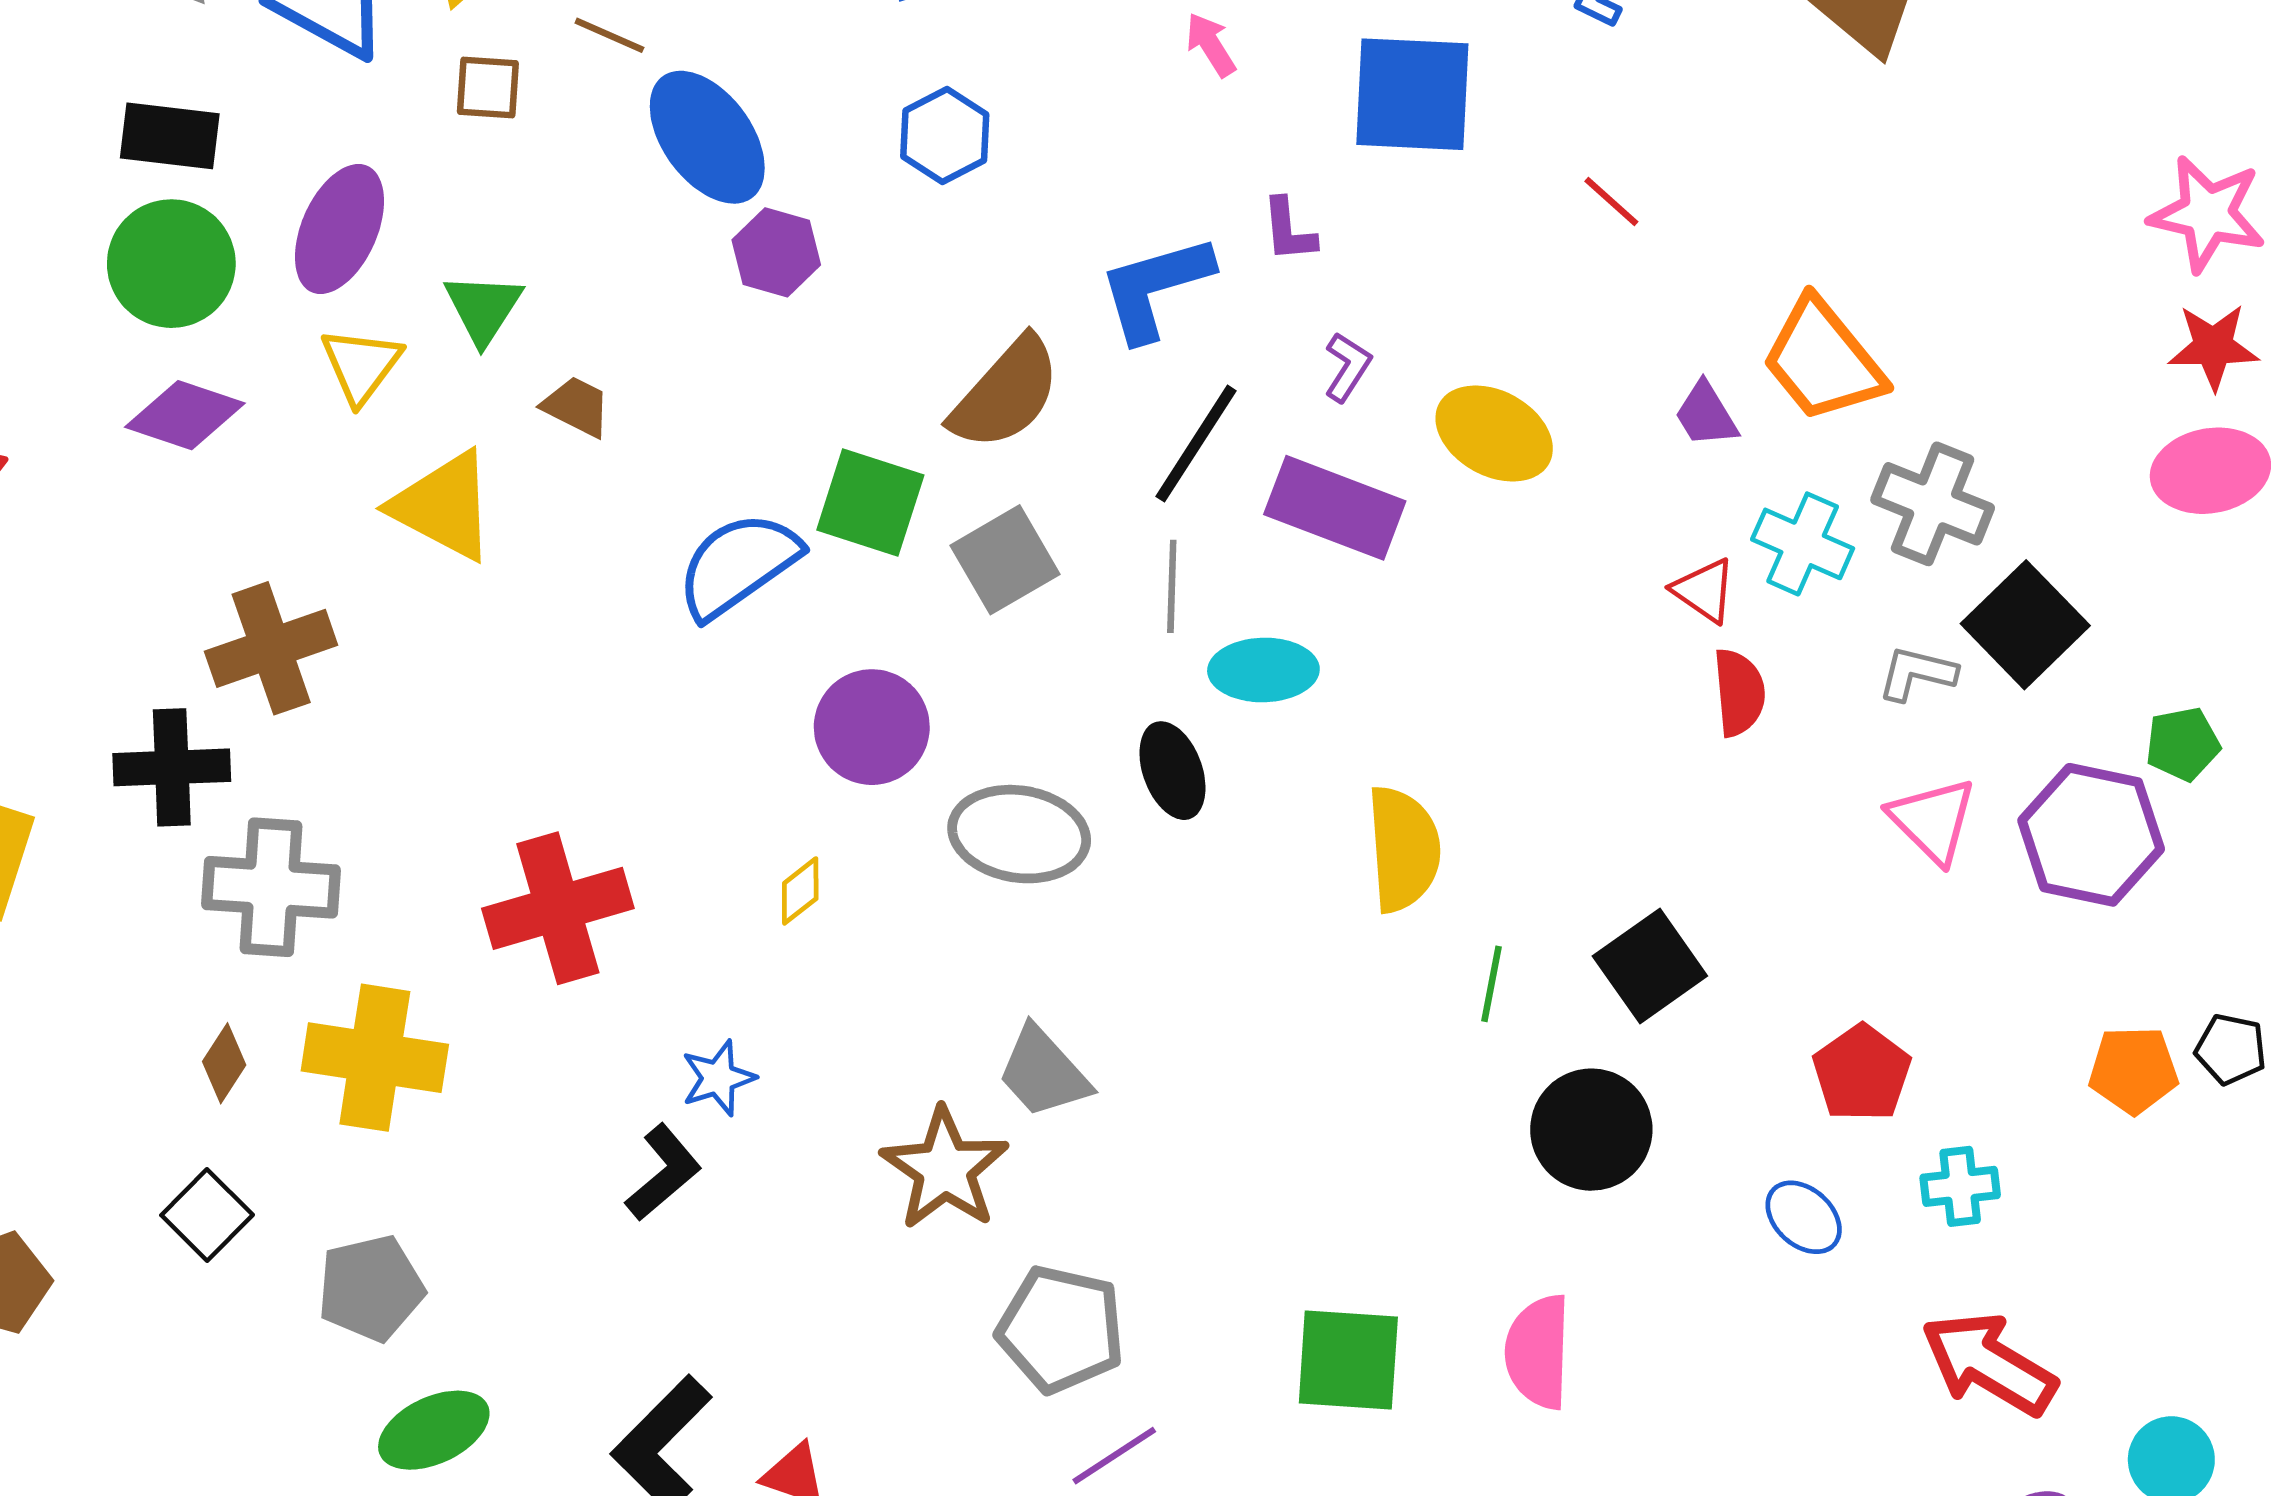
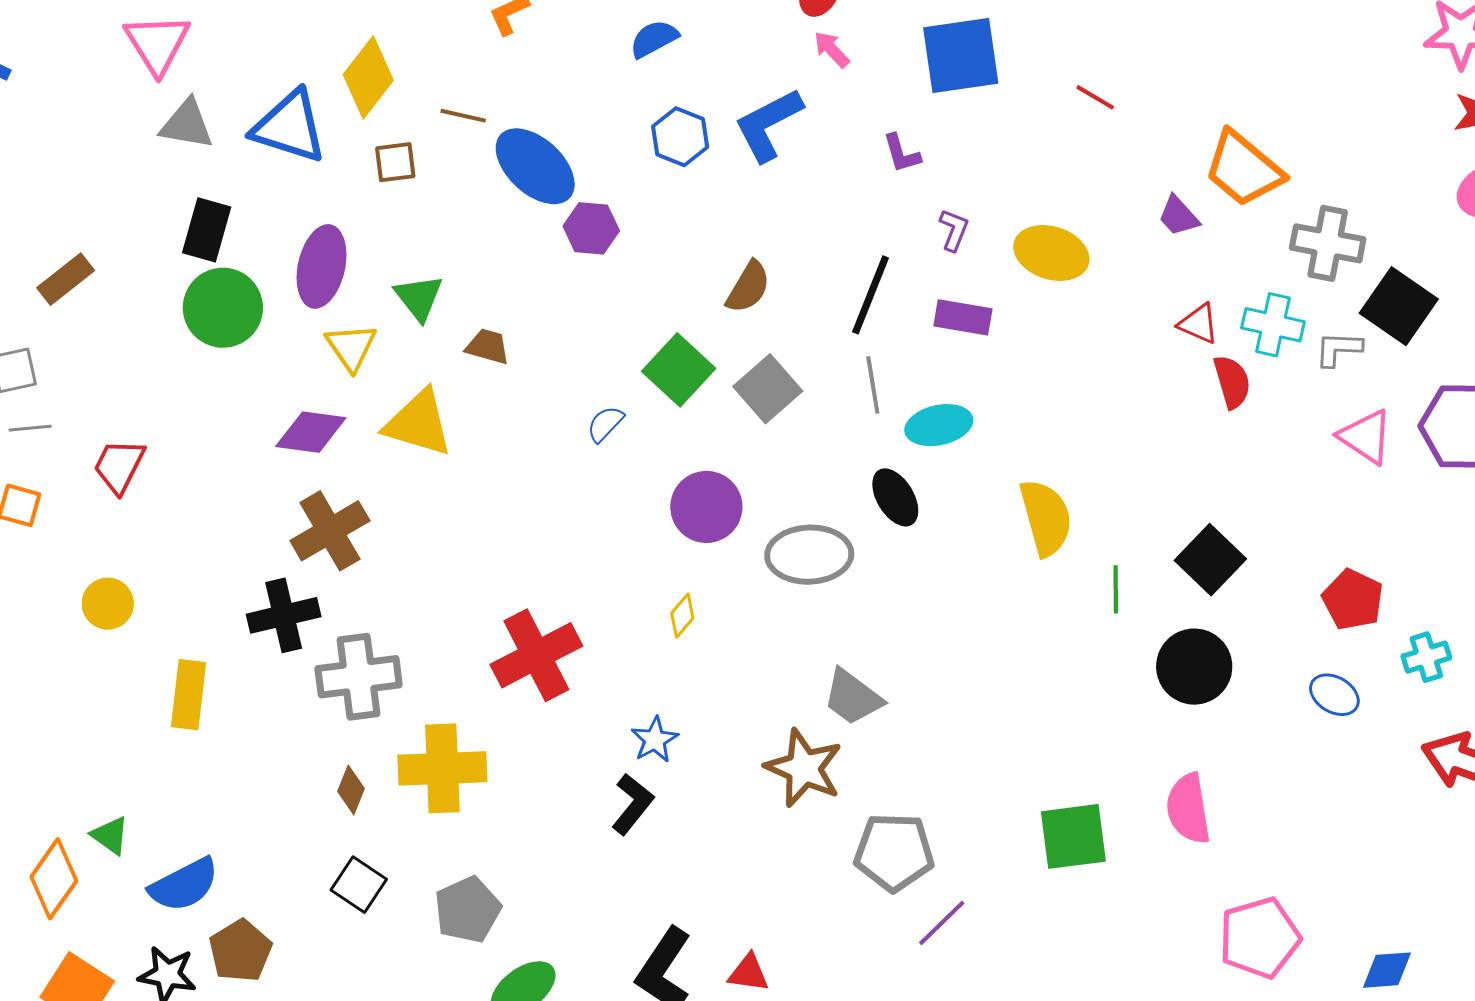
black rectangle: (170, 136) -> (207, 230), turned -70
blue L-shape: (1155, 288) -> (768, 125), moved
brown semicircle: (1006, 394) -> (748, 287), size x0.7
purple diamond: (185, 415) -> (311, 432), moved
green square: (870, 503) -> (679, 370), turned 36
purple rectangle: (1335, 508) -> (963, 317), size x0.7
cyan cross: (1803, 544) -> (1273, 325), moved
blue semicircle: (738, 565) -> (605, 424), size x0.5

